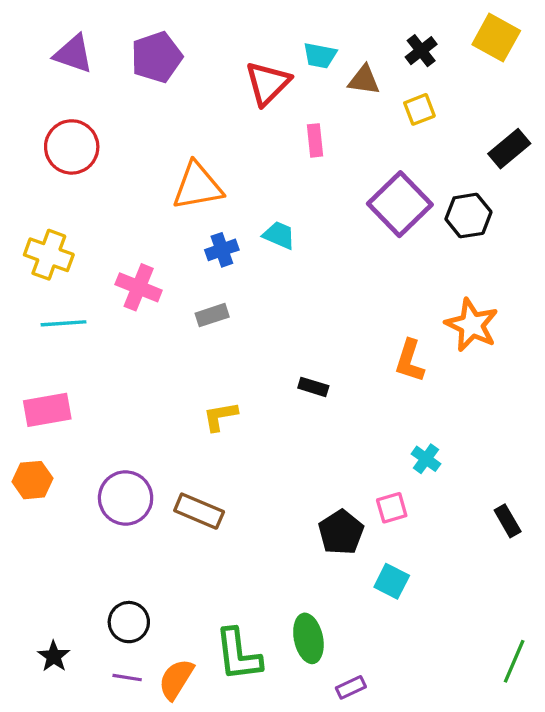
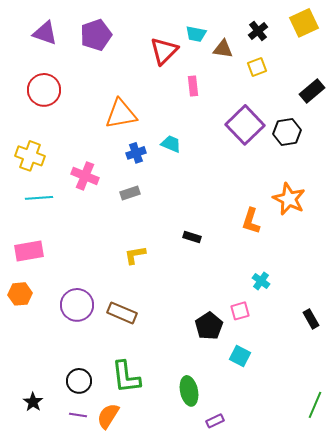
yellow square: (496, 38) -> (304, 23), turned 36
green L-shape: (238, 655) -> (126, 377), moved

